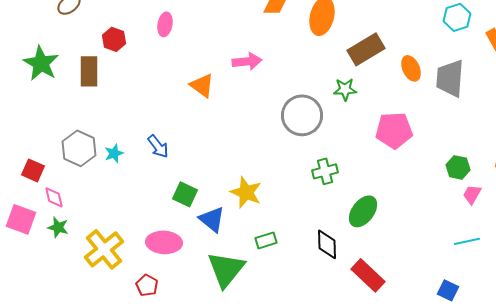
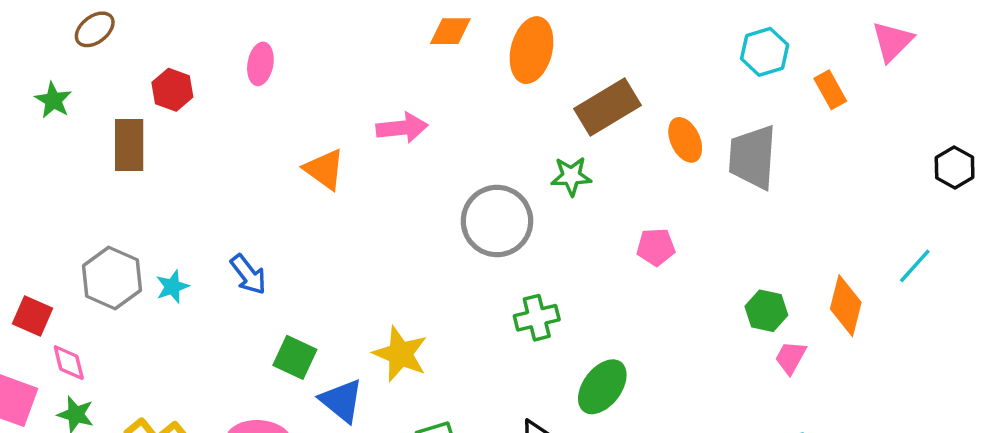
green star: (41, 63) -> (53, 100), moved, size x0.6
pink pentagon: (394, 130) -> (656, 247), size x0.6

